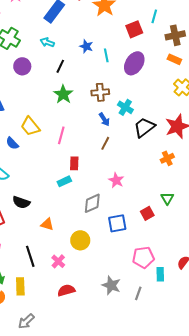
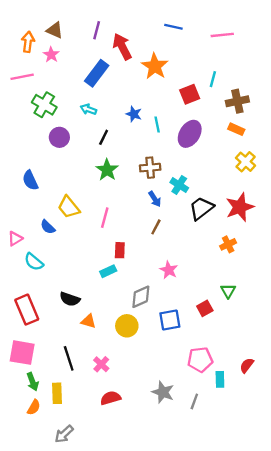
black semicircle: (21, 202) -> (70, 299), moved
yellow circle: (80, 240) -> (127, 326), moved

